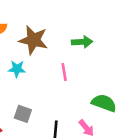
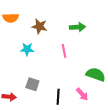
brown star: (33, 40) -> (39, 26), size x0.7

